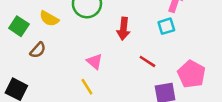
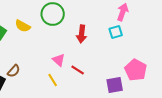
brown semicircle: (38, 50) -> (14, 71), moved
red line: (147, 61) -> (78, 70), moved

